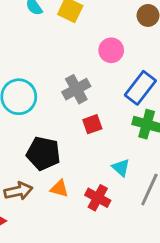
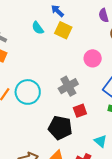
black pentagon: (43, 153) -> (60, 128), moved

